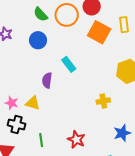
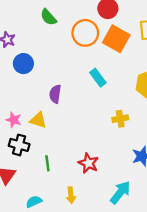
orange circle: (67, 15) -> (85, 33), moved
blue circle: (38, 40) -> (23, 64), moved
cyan rectangle: (69, 64) -> (98, 78), moved

